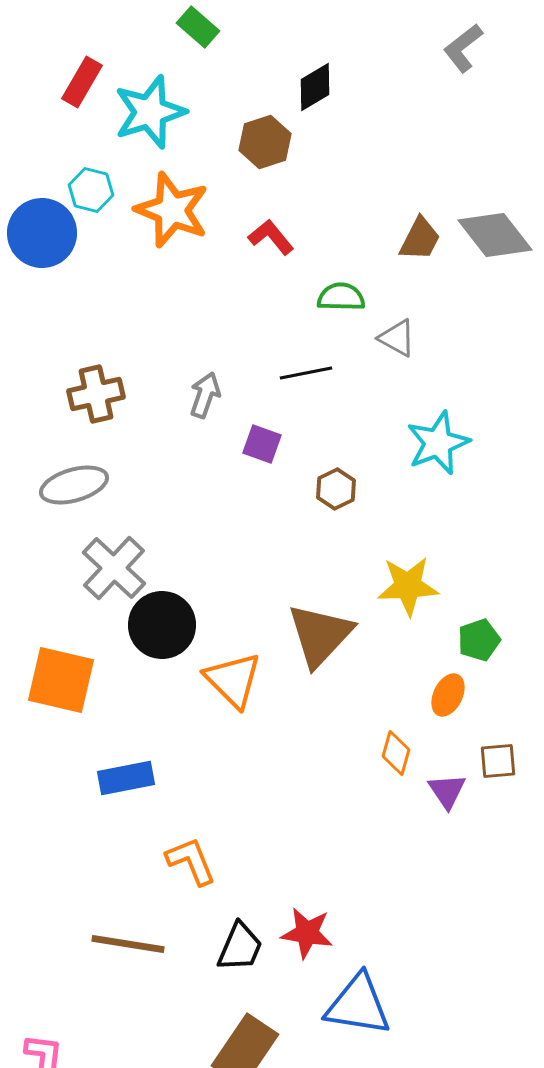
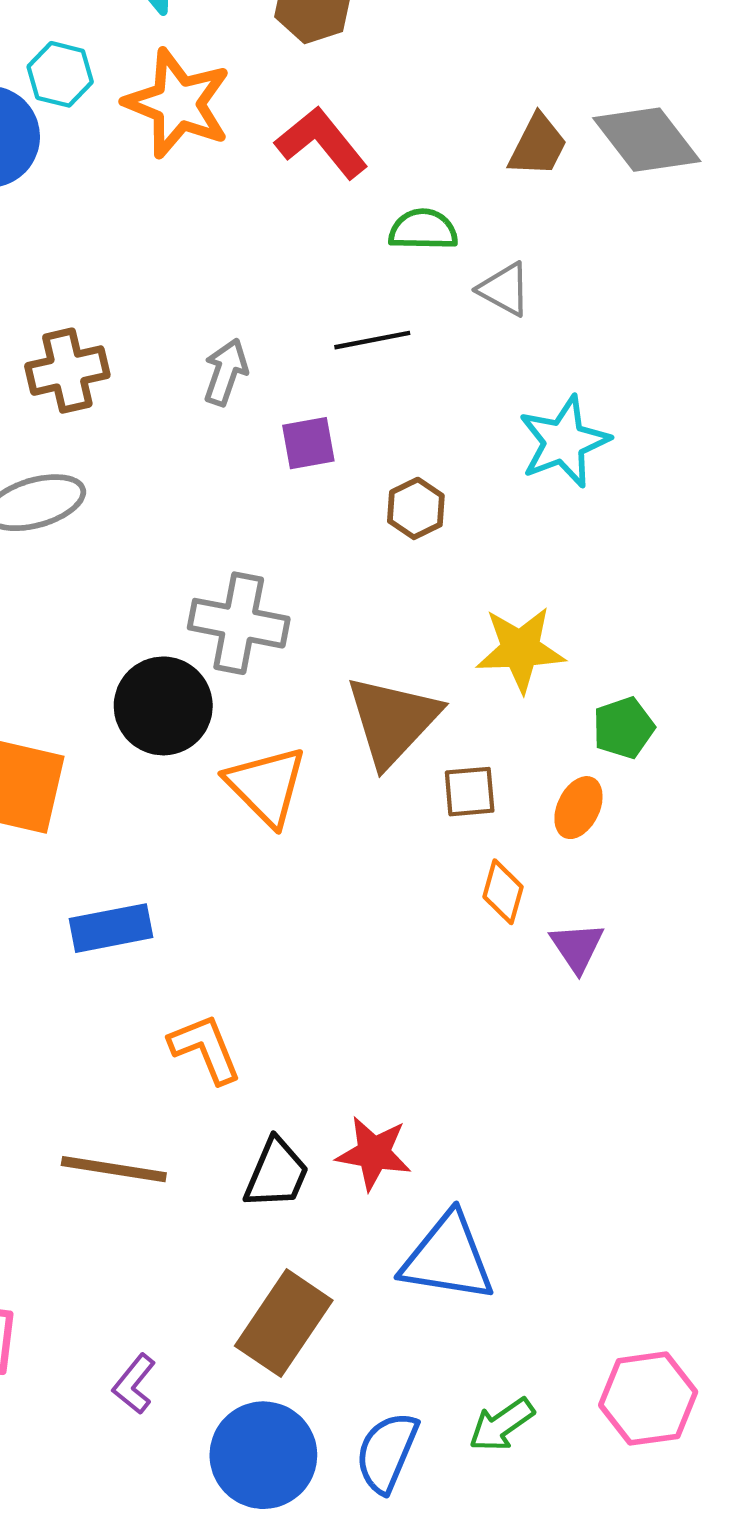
red L-shape: (271, 237) -> (321, 143), size x1.4
purple square: (262, 444) -> (308, 443), turned -30
gray cross: (114, 568) -> (239, 623), moved, turned -32
brown square: (498, 761) -> (470, 792), moved

